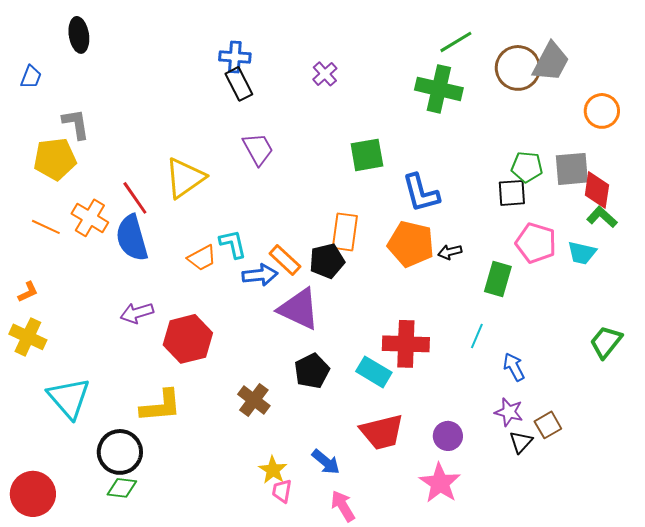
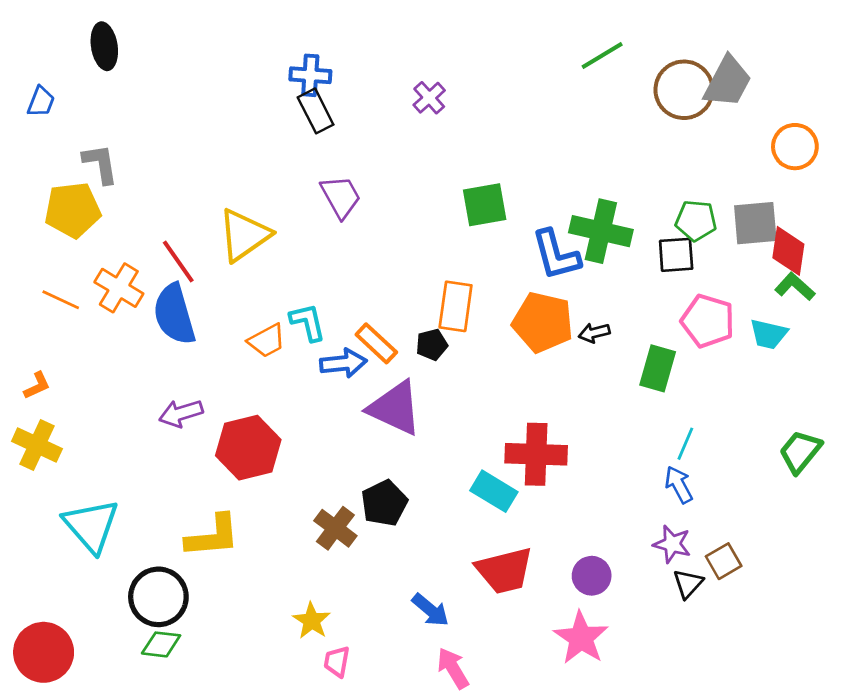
green cross: (439, 89) -> (601, 231), moved
black pentagon: (327, 261) -> (432, 345), size x0.7
cyan line: (477, 336) -> (685, 444), moved
black pentagon: (312, 371) -> (384, 503), moved
yellow star: (273, 470) -> (312, 621), moved
pink trapezoid: (282, 491) -> (337, 662), moved

